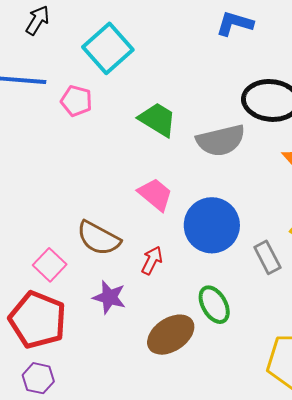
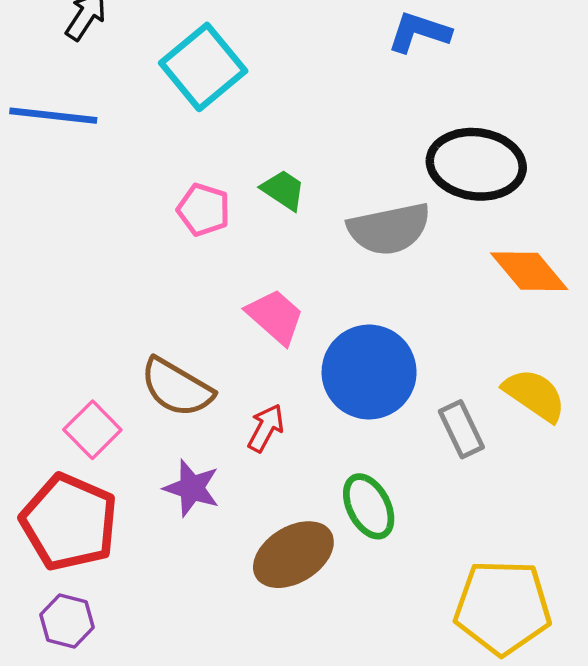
pink pentagon: (76, 101) -> (204, 210), moved
green trapezoid: (158, 119) -> (283, 190), size x0.7

